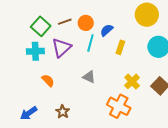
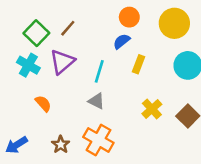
brown line: (65, 22) -> (68, 28), turned -32
orange circle: (86, 23) -> (129, 17), moved
cyan line: (90, 43) -> (99, 71), moved
cyan cross: (35, 51) -> (28, 65), turned 30
orange cross: (119, 106) -> (98, 140), moved

